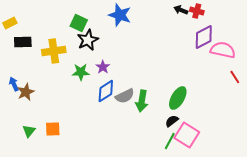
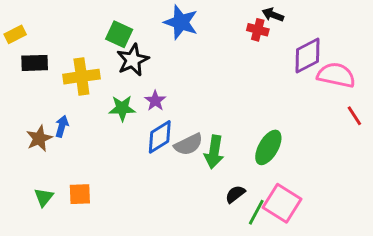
red cross: (197, 11) -> (258, 30), moved
blue arrow: (14, 84) -> (62, 126), moved, turned 40
black semicircle: (172, 121) -> (235, 194), moved

